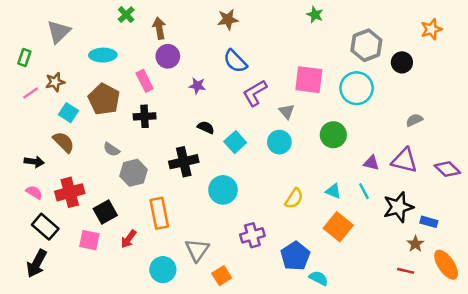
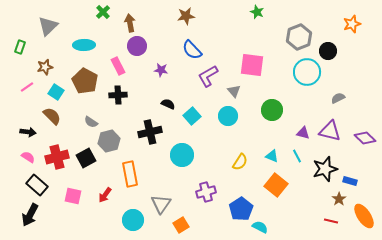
cyan circle: (357, 88) -> (307, 72), moved
pink line: (31, 93) -> (27, 87), moved
black square: (105, 212) -> (86, 158), moved

